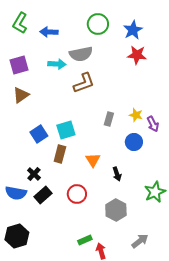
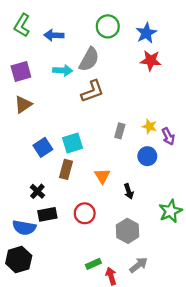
gray semicircle: (81, 54) -> (89, 59), turned -50
blue semicircle: (16, 193) -> (24, 228), moved
black rectangle: (43, 195) -> (47, 214), turned 30
gray arrow: (140, 241) -> (139, 265), moved

